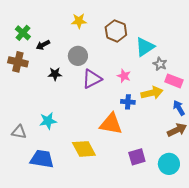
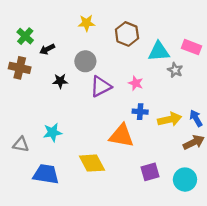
cyan triangle: (145, 47) -> (159, 51), turned 30
pink rectangle: (174, 81) -> (192, 47), moved
yellow arrow: (152, 93) -> (170, 119), moved

